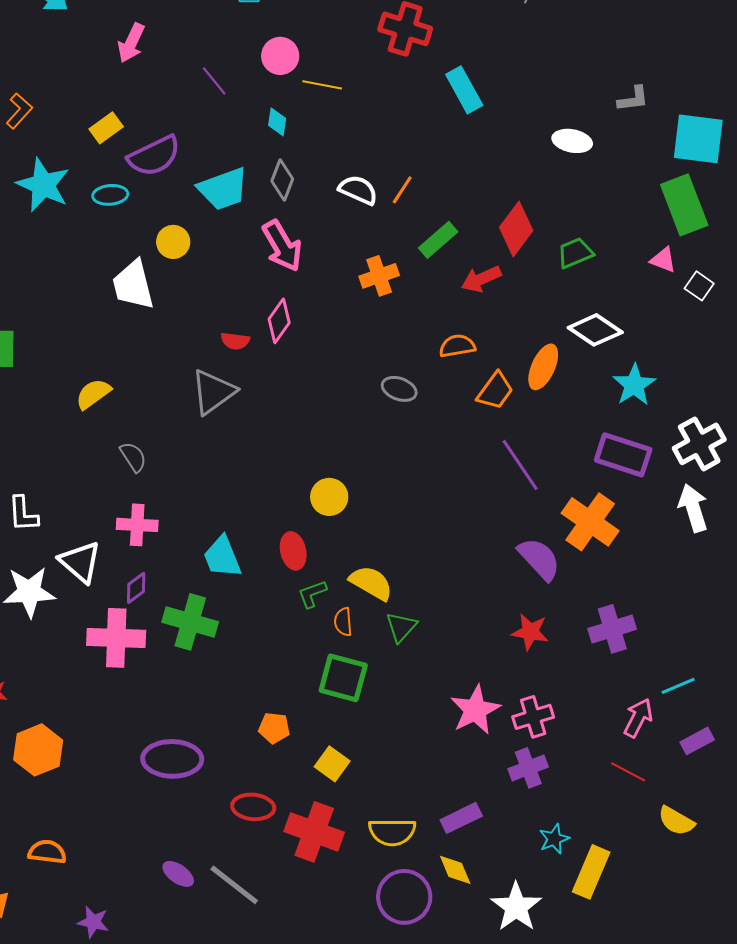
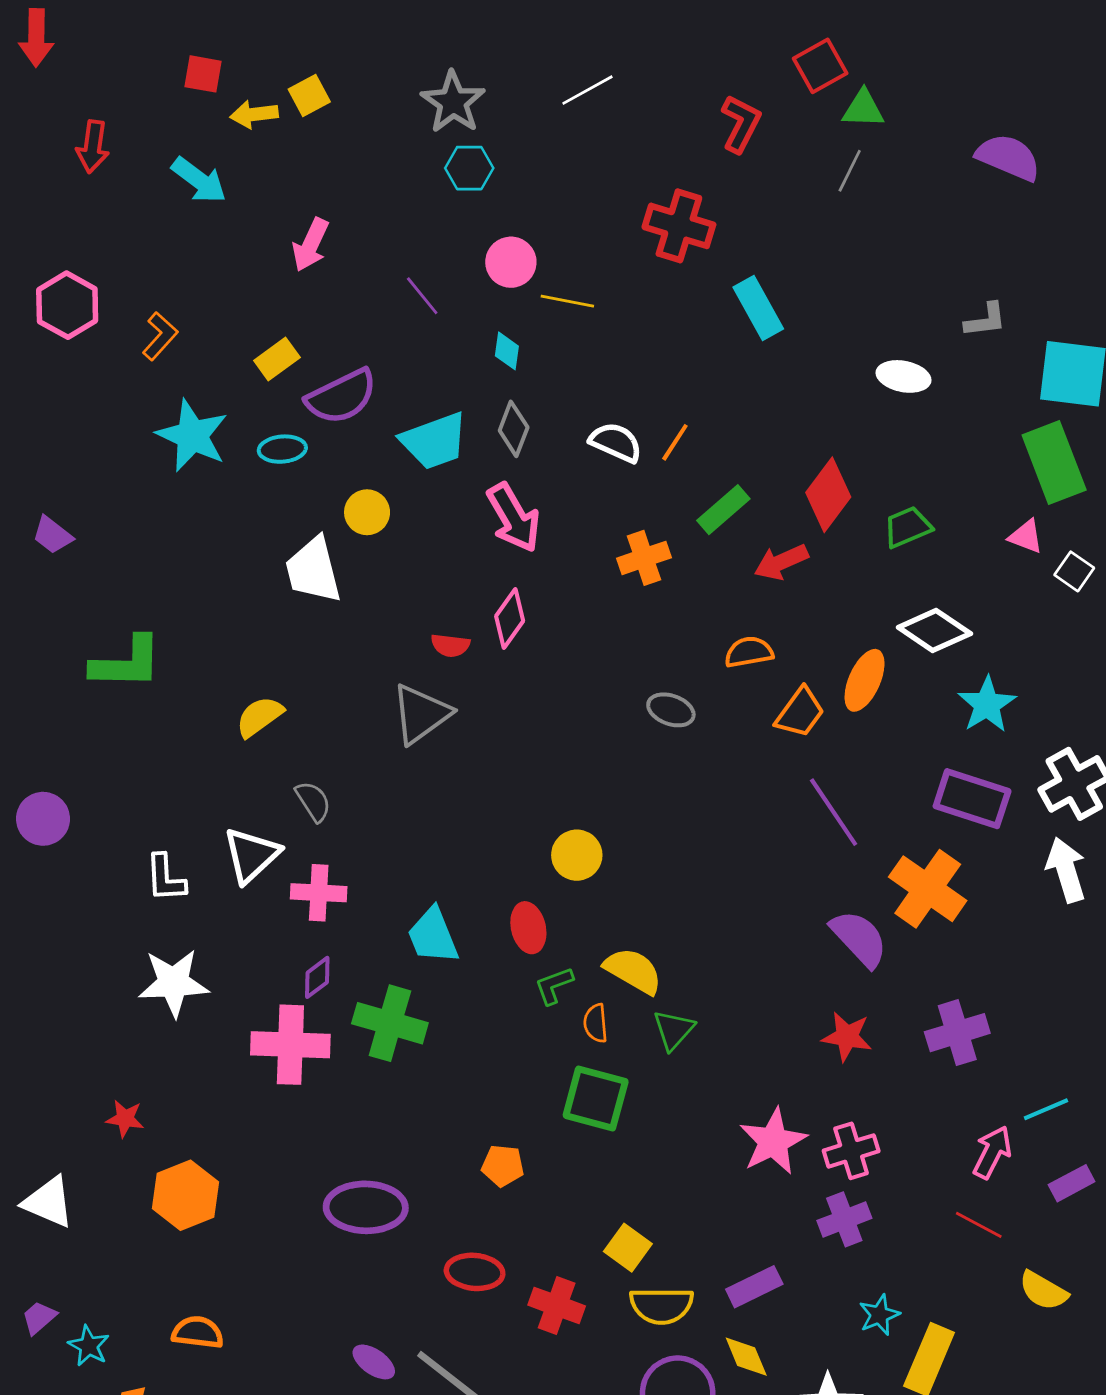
white triangle: (80, 562) -> (251, 855), moved, turned 36
yellow square: (332, 764) -> (628, 1248), moved
red cross: (314, 832) -> (557, 1306), size x0.7

